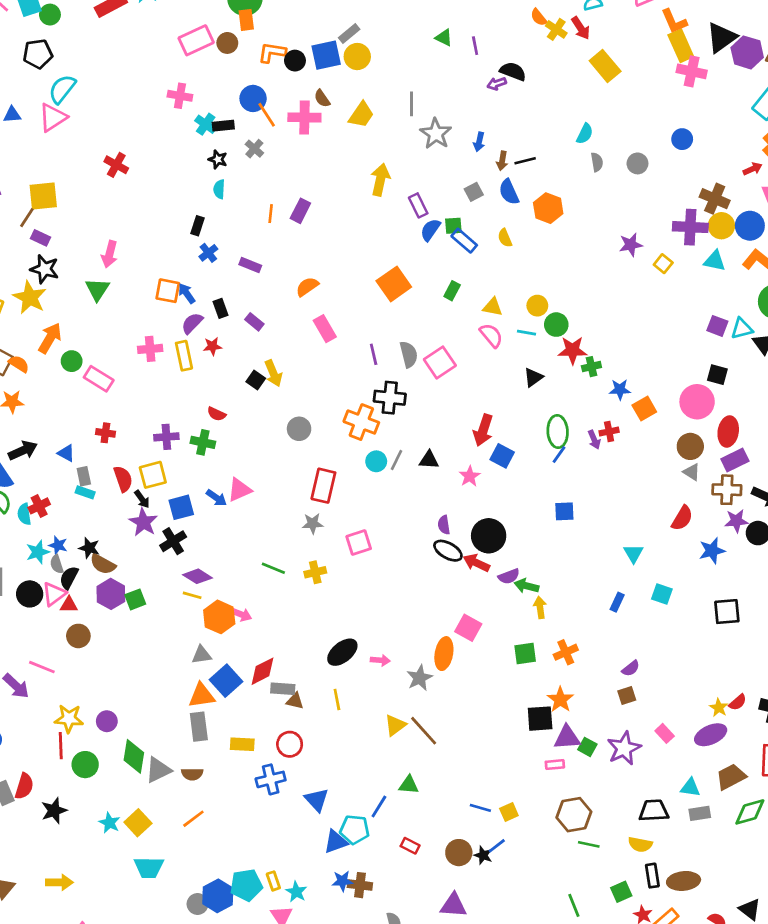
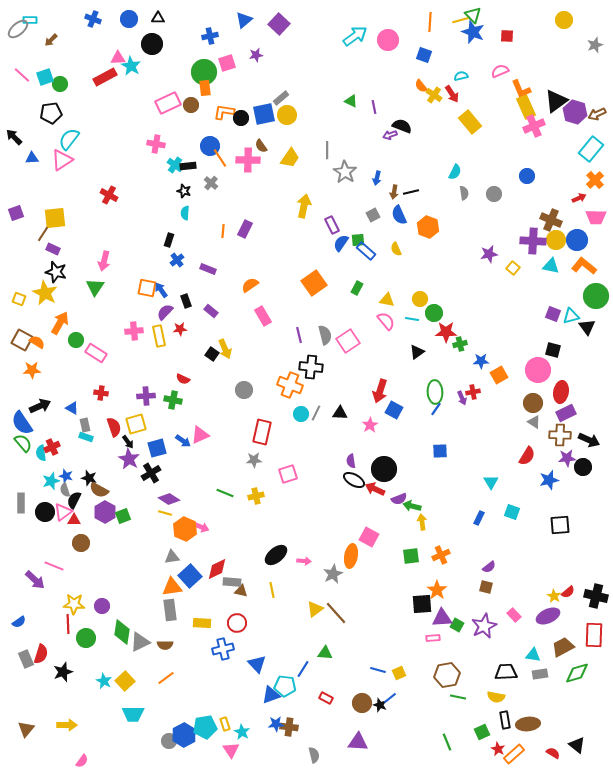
pink cross: (692, 71) -> (534, 126), turned -35
brown square: (627, 696) -> (486, 587), turned 32

